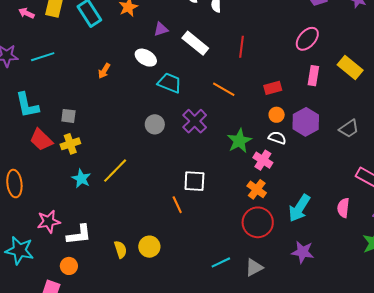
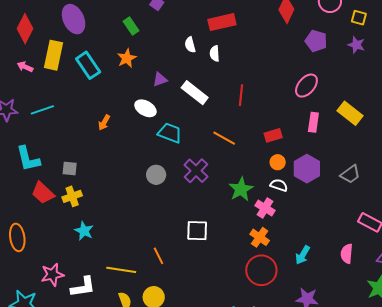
yellow line: (115, 171) -> (121, 270), moved, turned 56
orange line: (177, 205) -> (158, 256), moved
cyan arrow: (299, 208) -> (303, 255), size x0.7

